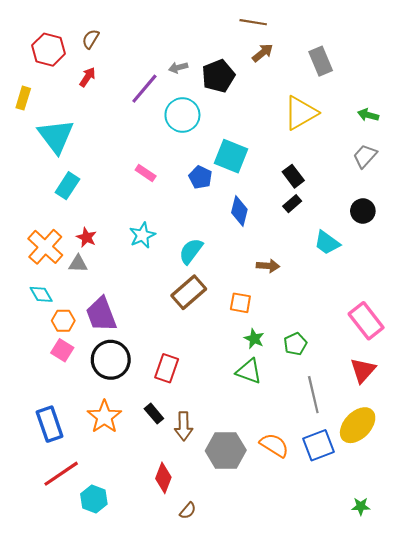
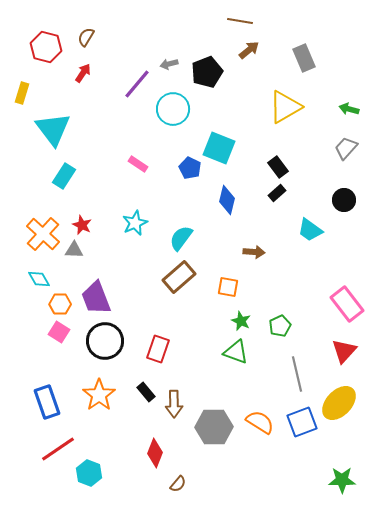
green star: (361, 506) -> (342, 480), size x1.5

